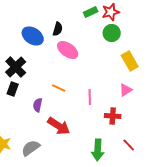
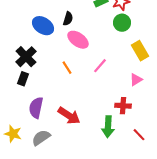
orange line: (59, 88) -> (67, 68), moved, turned 32
pink line: (90, 97) -> (100, 66), moved, turned 42
purple semicircle: (38, 105) -> (36, 108), moved, size x1.5
green arrow: (98, 150) -> (108, 127), moved

